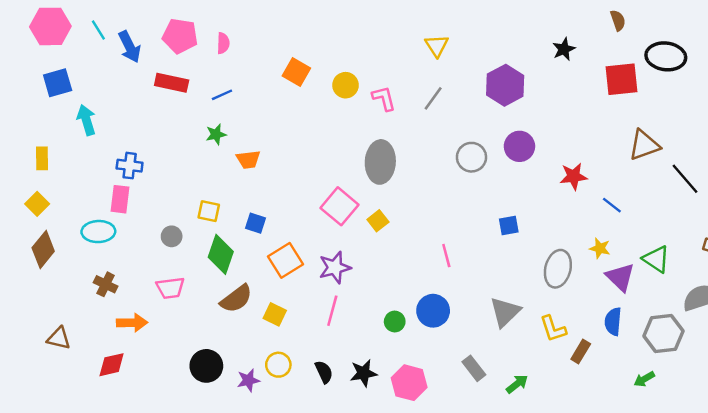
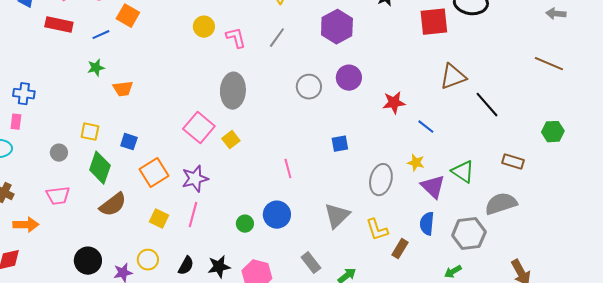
orange square: (296, 72) -> (128, 16), moved
pink rectangle: (120, 199) -> (16, 122), size x0.7
yellow square: (275, 314) -> (159, 219), moved
black semicircle: (324, 372) -> (186, 266), turned 54

